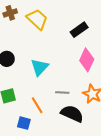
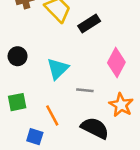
black rectangle: (79, 30) -> (89, 24), moved
gray line: (62, 93) -> (85, 90), moved

